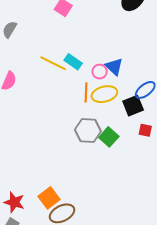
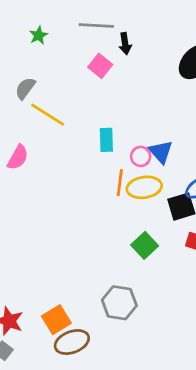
cyan rectangle: (73, 62) -> (106, 140), turned 48
yellow line: (53, 63) -> (48, 115), moved
gray hexagon: (88, 130) -> (119, 303), moved

